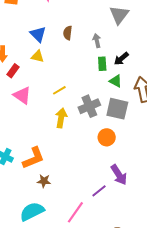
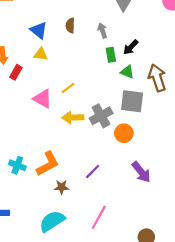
pink triangle: (22, 95) -> (43, 99), moved
gray cross: (89, 106) -> (101, 116), moved
yellow arrow: (61, 118) -> (73, 118), turned -96
purple line: (99, 191) -> (93, 172), moved

